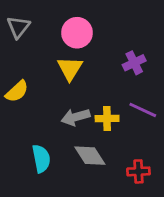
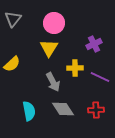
gray arrow: (76, 117) -> (53, 82), turned -102
yellow cross: (107, 119) -> (75, 68), moved
red cross: (138, 171) -> (96, 110), moved

